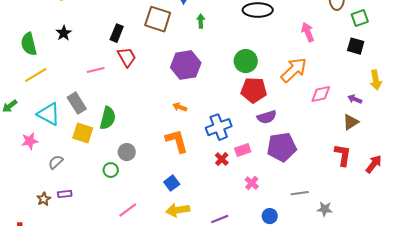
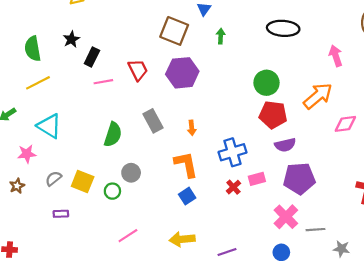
black rectangle: (117, 33) -> (92, 57), moved
purple hexagon: (186, 65) -> (182, 73), moved
gray rectangle: (77, 103) -> (153, 121), moved
orange arrow: (180, 107) -> (192, 128), turned -120
yellow square: (83, 133) -> (83, 181), moved
blue square: (172, 183) -> (187, 196), moved
pink cross: (252, 183) -> (286, 217), moved, size x1.6
brown star: (44, 199) -> (17, 186), moved

